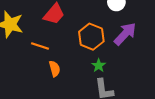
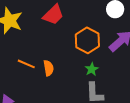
orange line: (40, 46) -> (26, 64), moved

